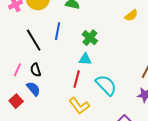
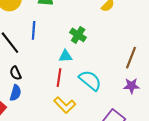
green cross: (90, 38) -> (78, 35), moved
blue semicircle: (33, 89) -> (15, 93), turned 63

